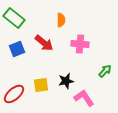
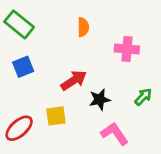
red arrow: (44, 43) -> (74, 80), moved, turned -72
pink cross: (80, 44) -> (127, 49), moved
black star: (66, 81) -> (100, 100), moved

